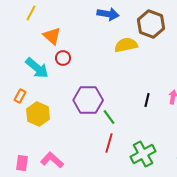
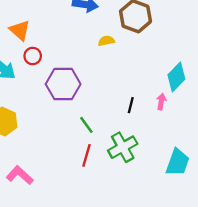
yellow semicircle: (126, 45) -> (106, 41), size x0.6
purple hexagon: (88, 100) -> (63, 84), moved
green cross: (143, 154) -> (123, 147), moved

